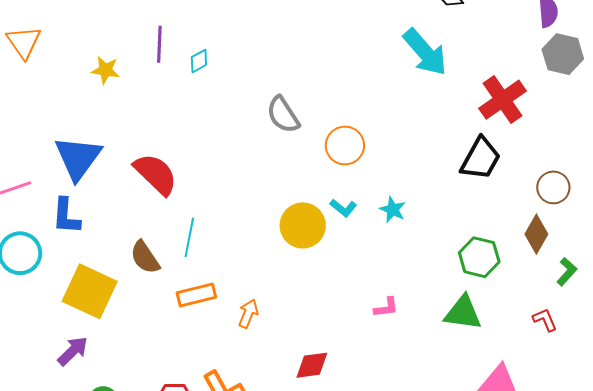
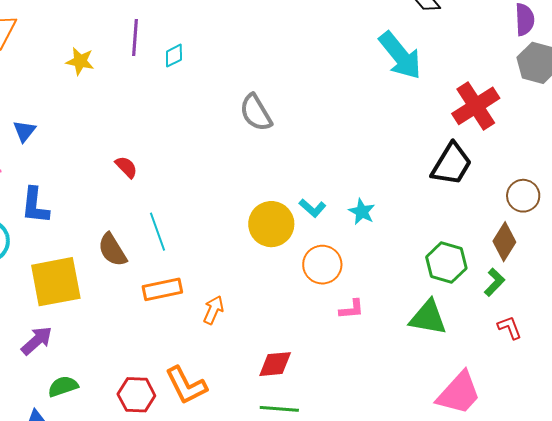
orange circle: (345, 145) -> (322, 265), moved
blue triangle: (78, 158) -> (24, 131), moved, size x0.5
red semicircle: (156, 174) -> (126, 167), size x0.5
cyan line: (189, 237) -> (158, 232), turned -33
green L-shape: (567, 272) -> (494, 282), moved
yellow square: (90, 291) -> (56, 282), turned -38

